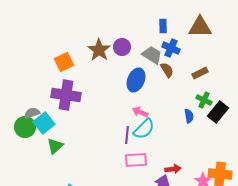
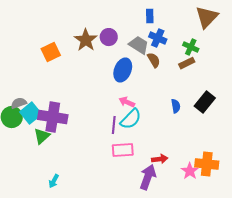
brown triangle: (200, 27) -> (207, 17), moved, turned -45
purple cross: (66, 95) -> (53, 117), moved
green cross: (204, 100) -> (191, 47), moved

